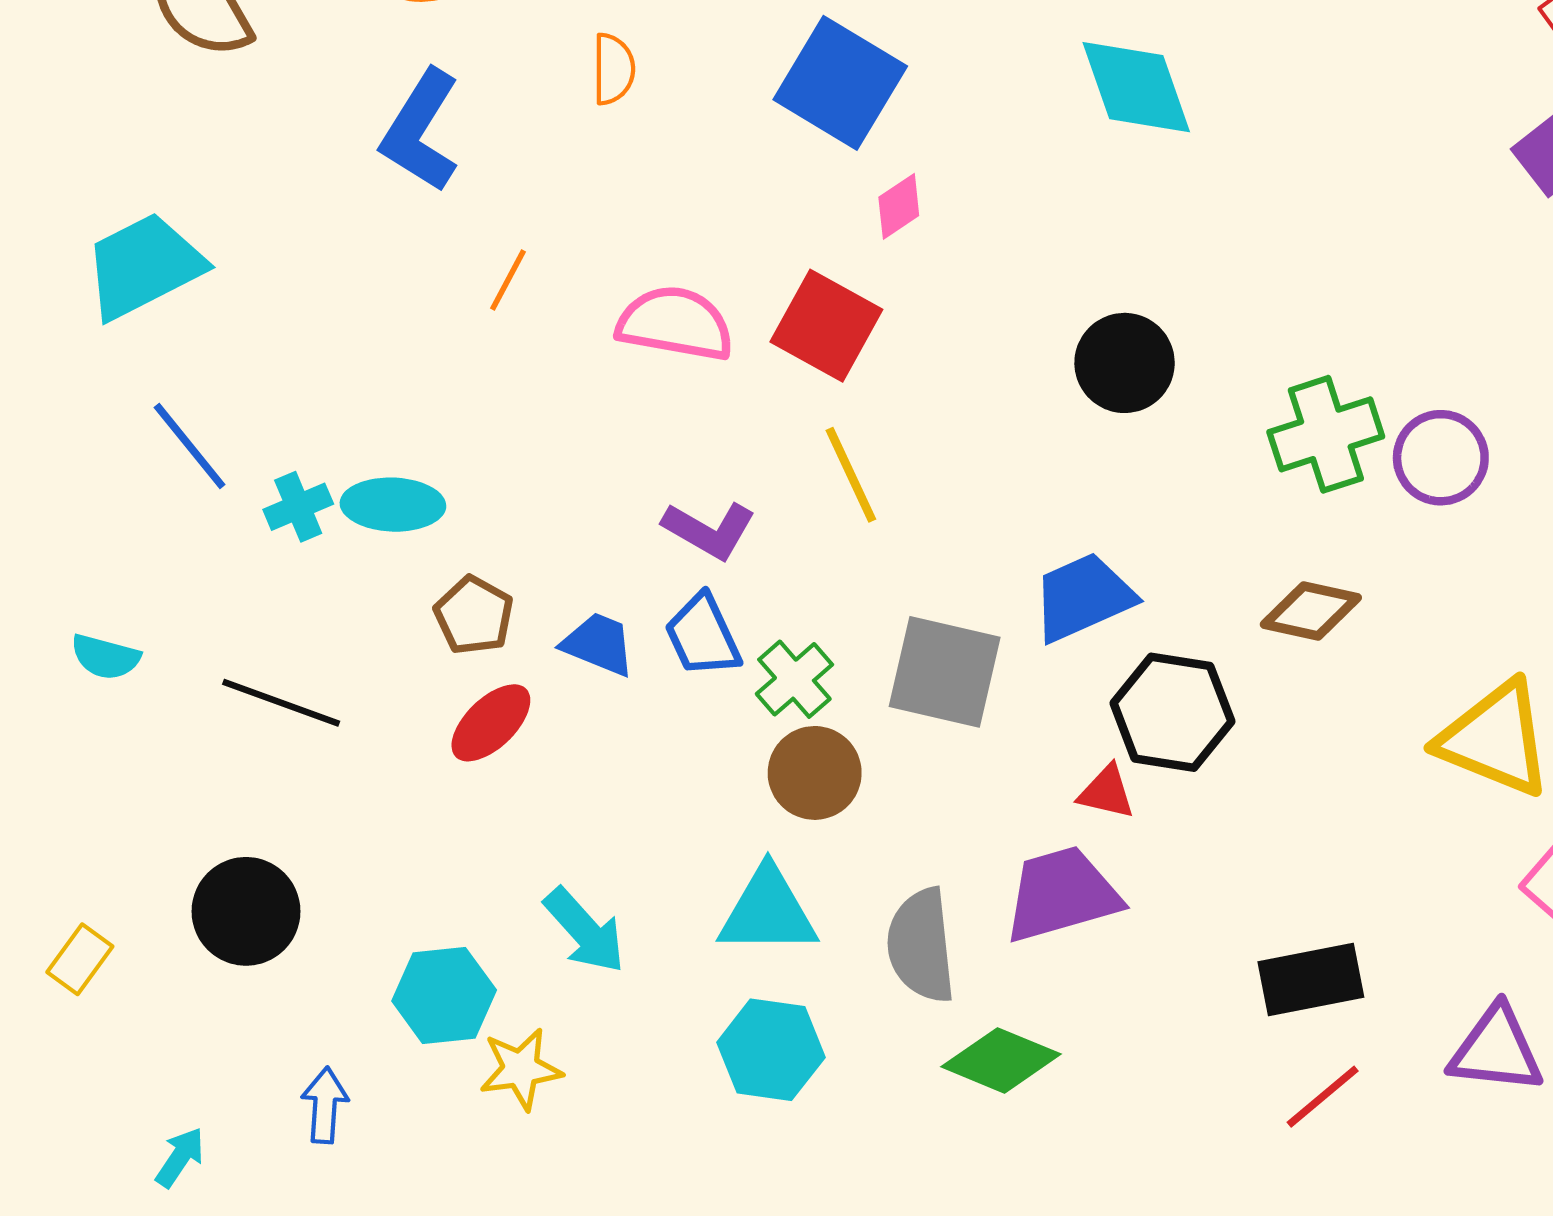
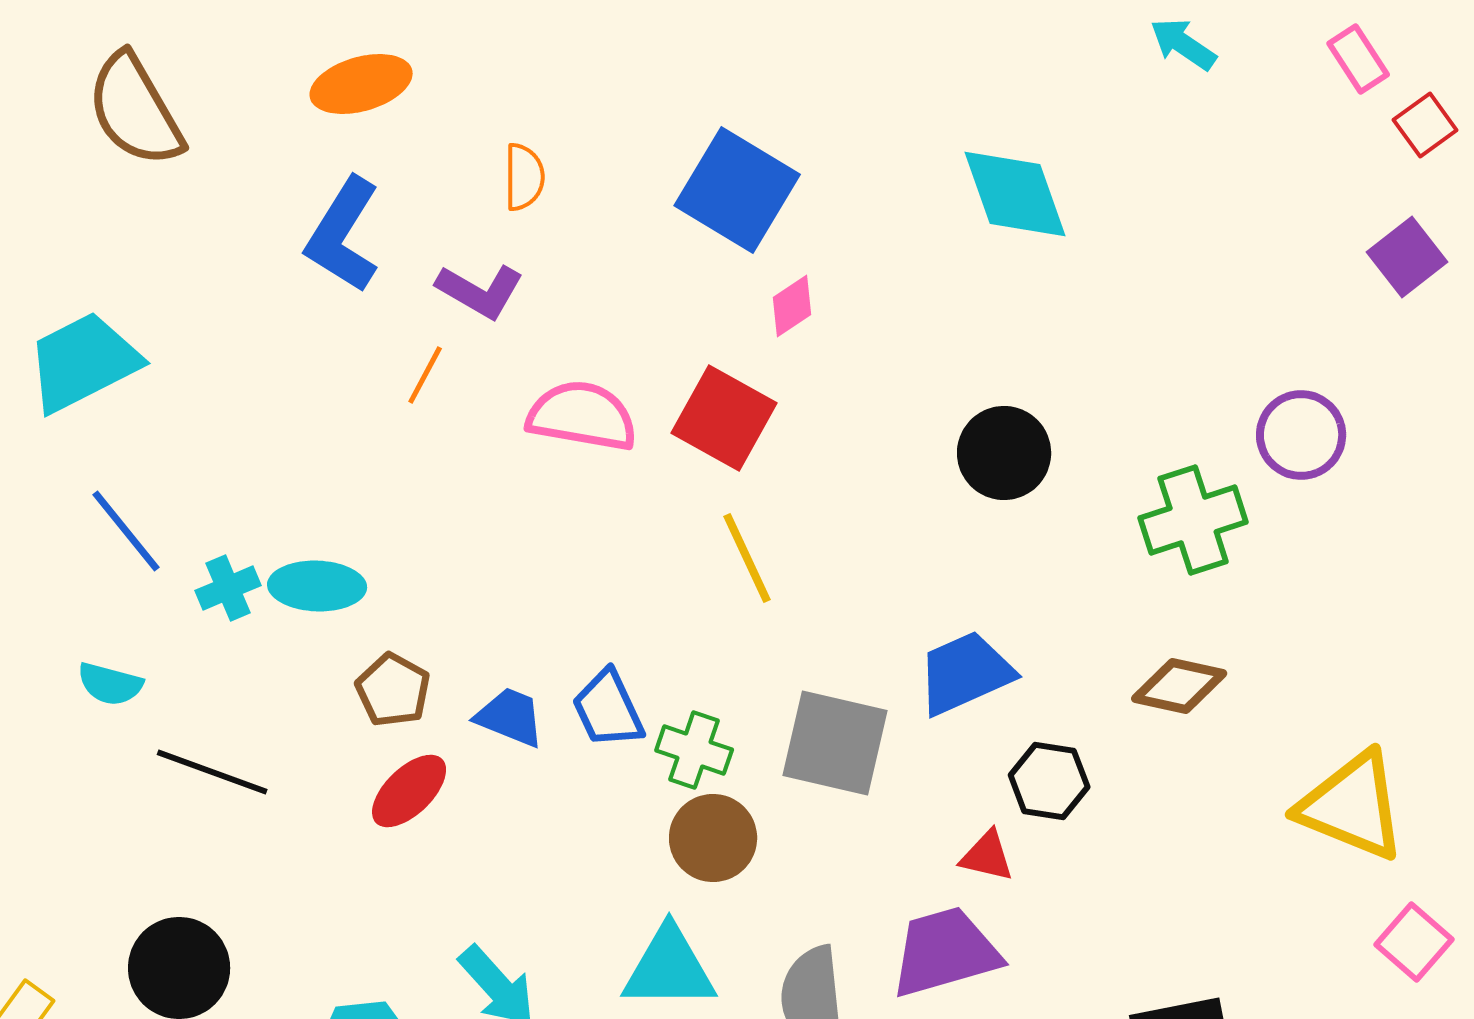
purple circle: (1441, 458) -> (1301, 435), moved
purple L-shape: (709, 530) -> (480, 291), moved
cyan semicircle: (105, 657) -> (110, 684), moved
green cross: (794, 679) -> (694, 750), turned -30
black hexagon: (1172, 712) -> (1049, 781), size x0.7

